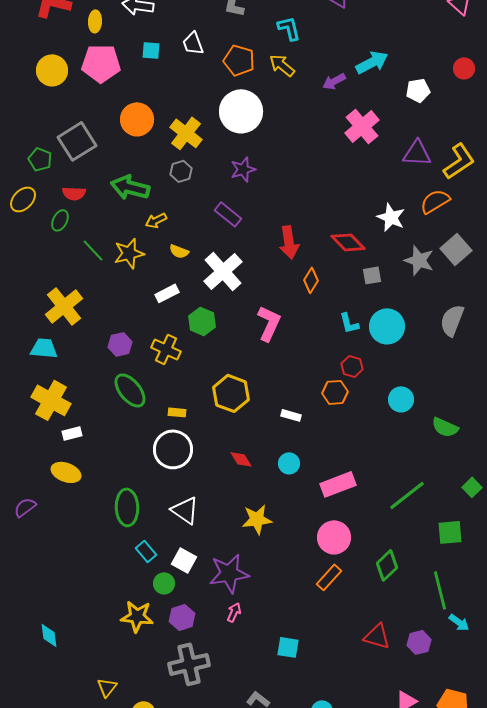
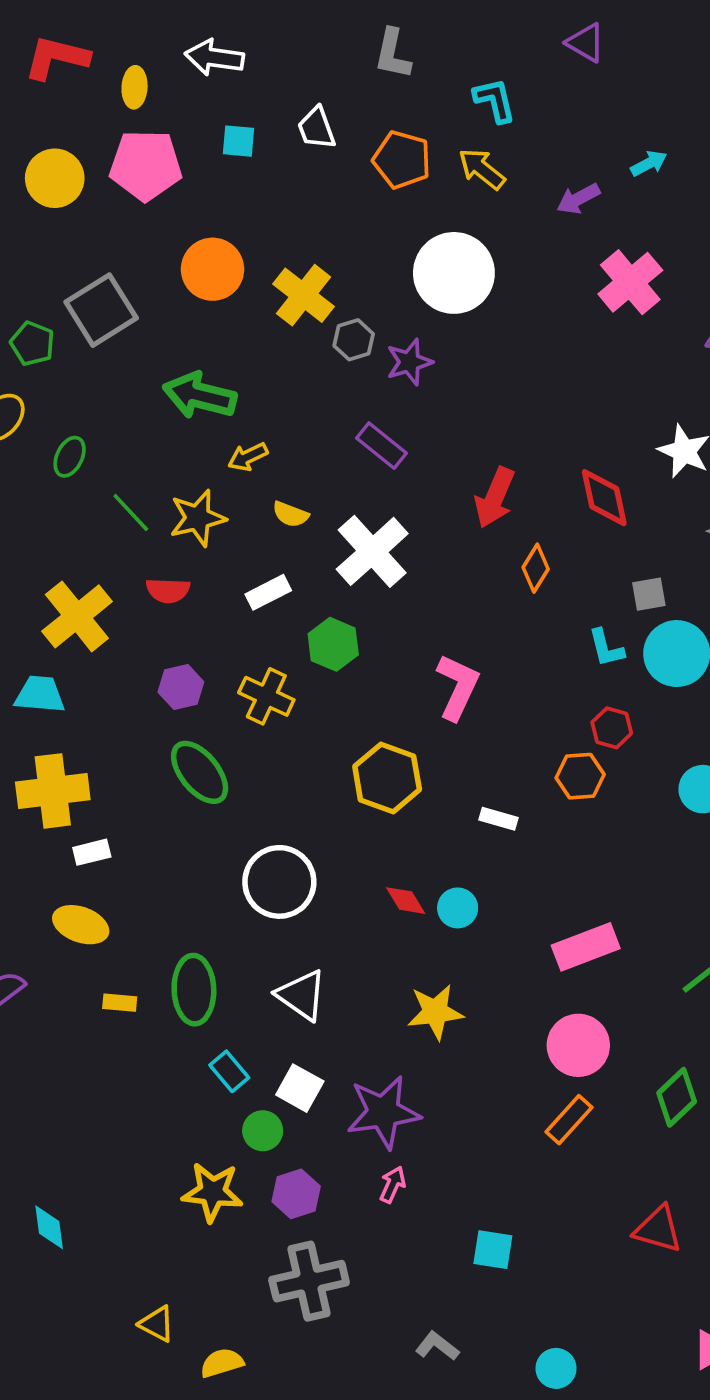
cyan arrow: (372, 62) -> (649, 163), size x0.6
white circle: (241, 111) -> (454, 273), moved
gray hexagon: (181, 171) -> (354, 340), moved
red semicircle: (74, 193) -> (168, 590), moved
red arrow: (289, 242) -> (495, 498), turned 32
red diamond: (348, 242) -> (604, 498), turned 32
gray square: (372, 275) -> (649, 594), moved
pink L-shape: (269, 323) -> (458, 687), moved
yellow cross: (51, 400) -> (53, 791), turned -36
yellow rectangle: (177, 412) -> (120, 1003), moved
cyan circle: (289, 463) -> (458, 908), moved
yellow triangle: (107, 687) -> (157, 1324), turned -40

